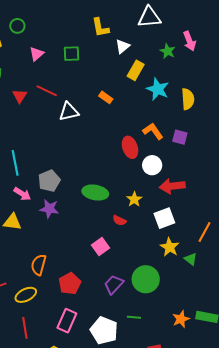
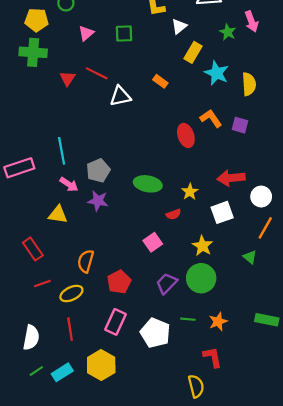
white circle: (152, 165) -> (261, 197), moved
red semicircle: (119, 220) -> (174, 214), turned -48
yellow star: (170, 247) -> (202, 246), moved
orange star: (181, 319) -> (218, 322), moved

